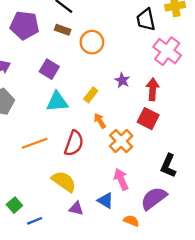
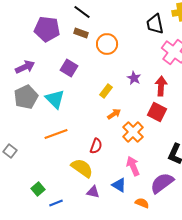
cyan triangle: (57, 102) -> (55, 99), moved, turned 50
orange arrow: (100, 121) -> (114, 114), turned 88
red semicircle: (74, 143) -> (96, 146), moved, size x0.7

